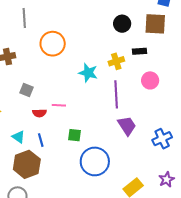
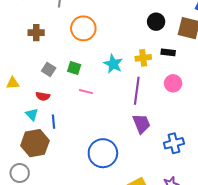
pink line: (59, 105) -> (86, 92), moved
red semicircle: (39, 113) -> (43, 96), moved
green square: (74, 135) -> (74, 68), moved

